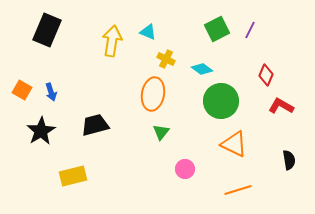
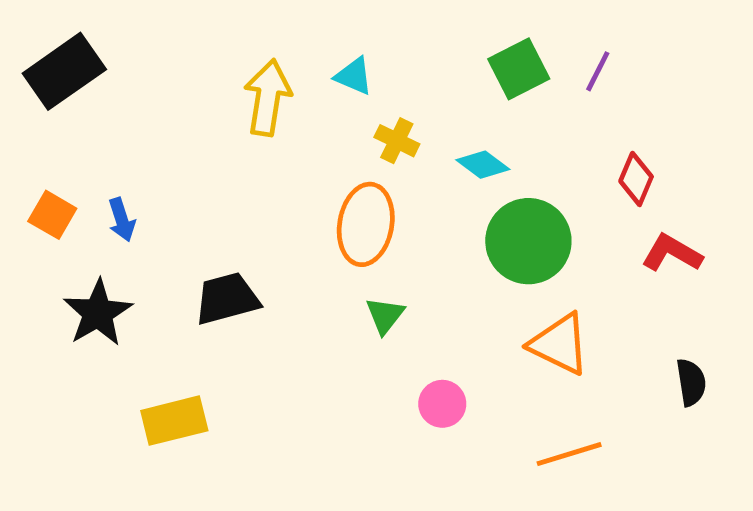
black rectangle: (47, 30) -> (64, 71), moved, turned 32

